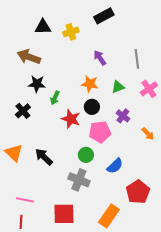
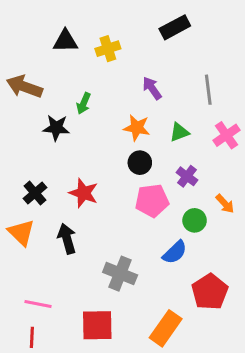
black rectangle: (104, 16) -> (175, 27), moved
brown arrow: (29, 57) -> (24, 87), moved
green arrow: (55, 98) -> (84, 103), moved
black cross: (23, 111) -> (35, 193), moved
red star: (71, 119) -> (84, 193), moved
green circle: (86, 155) -> (195, 220), moved
black arrow: (44, 157) -> (67, 239), turned 30

